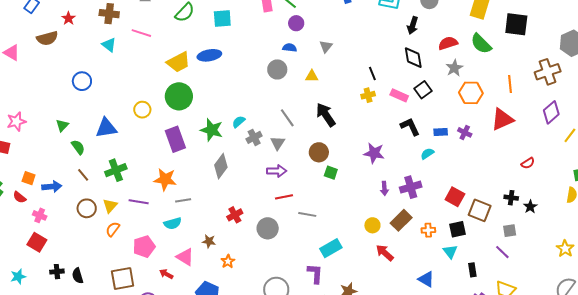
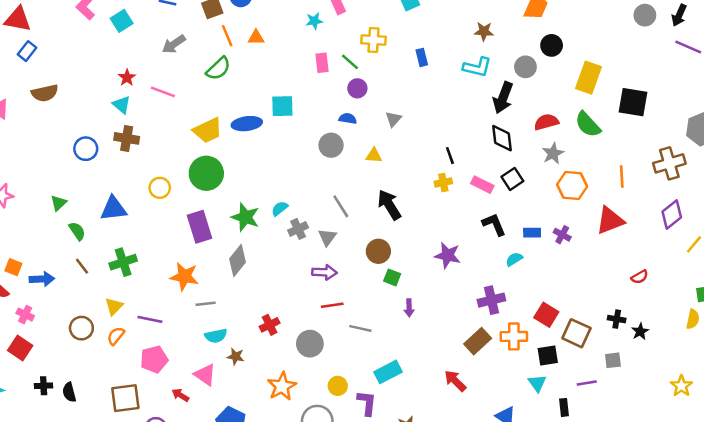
brown cross: (109, 14) -> (127, 138), moved
red star: (68, 18) -> (127, 78), moved
cyan square: (222, 18) -> (282, 106), moved
black arrow: (413, 25) -> (503, 98), size x1.4
gray diamond: (221, 166) -> (238, 260), moved
purple arrow: (384, 188) -> (409, 308), moved
purple line: (139, 202) -> (150, 319), moved
brown circle: (87, 208) -> (81, 328), moved
cyan semicircle: (173, 223) -> (216, 336), moved
yellow circle: (372, 225) -> (338, 386), moved
orange cross: (428, 230) -> (514, 336), moved, size x1.5
purple line: (502, 252) -> (587, 383), moved, turned -56
orange star: (228, 261) -> (282, 386), moved, size x1.6

